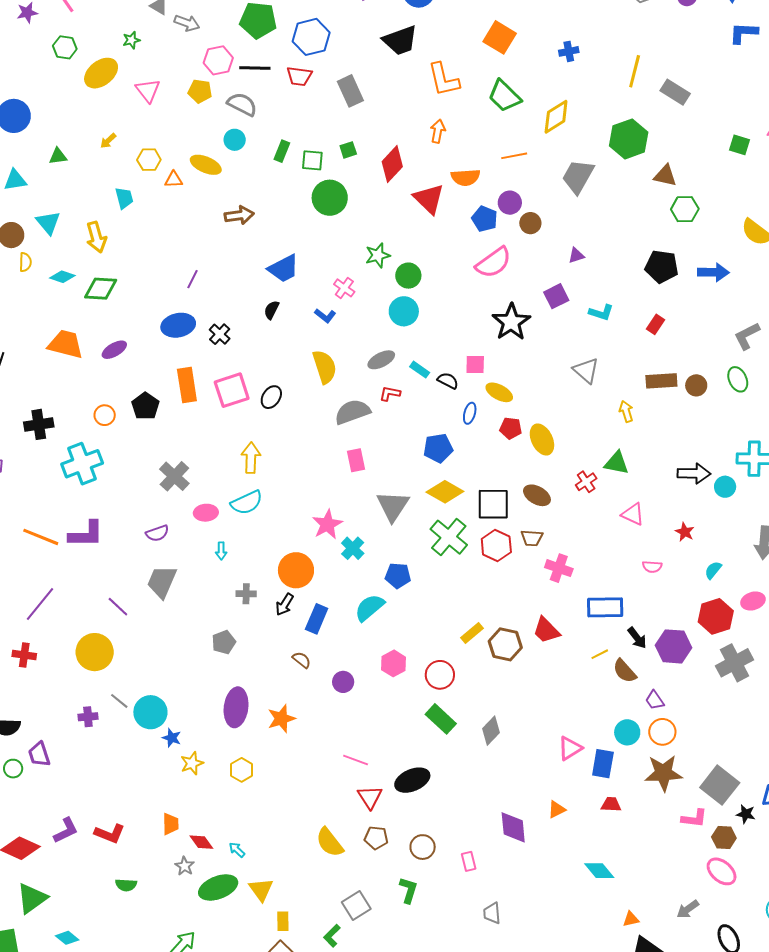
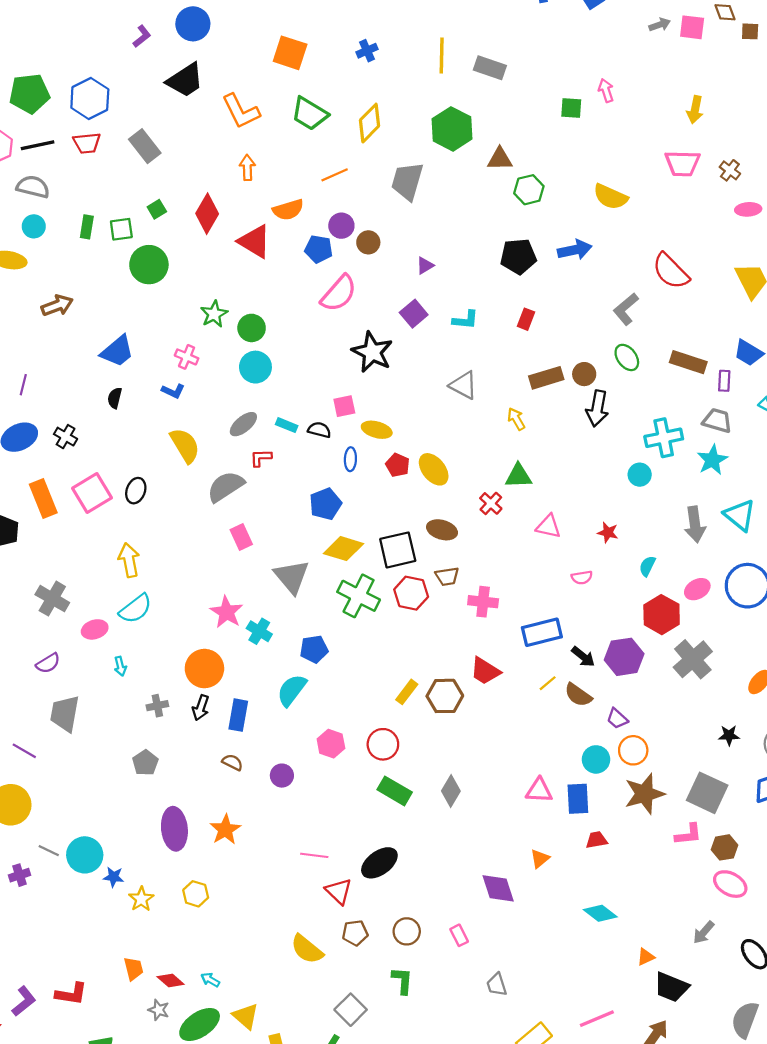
red pentagon: (511, 428) -> (398, 465), turned 30
black arrow: (694, 473) -> (597, 408), moved, turned 112
pink triangle: (570, 748) -> (539, 790), turned 48
black star: (746, 814) -> (729, 735), moved

